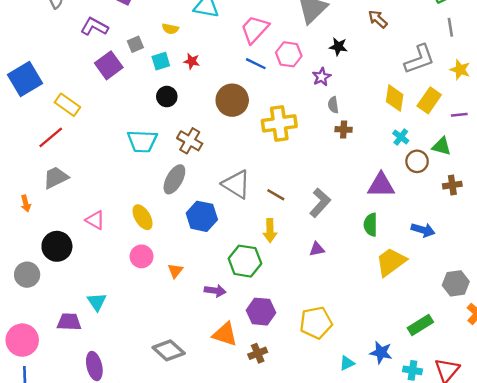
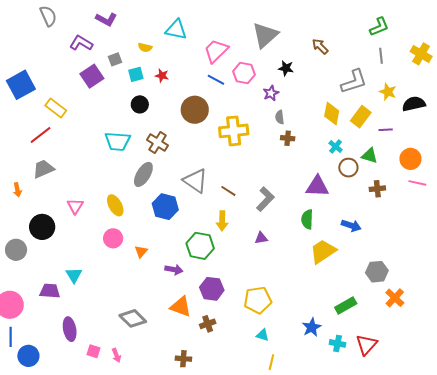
pink triangle: (95, 220) -> (75, 206), turned 30
blue star: (381, 352) -> (312, 327), turned 30
cyan triangle: (347, 363) -> (263, 335), moved, turned 40

